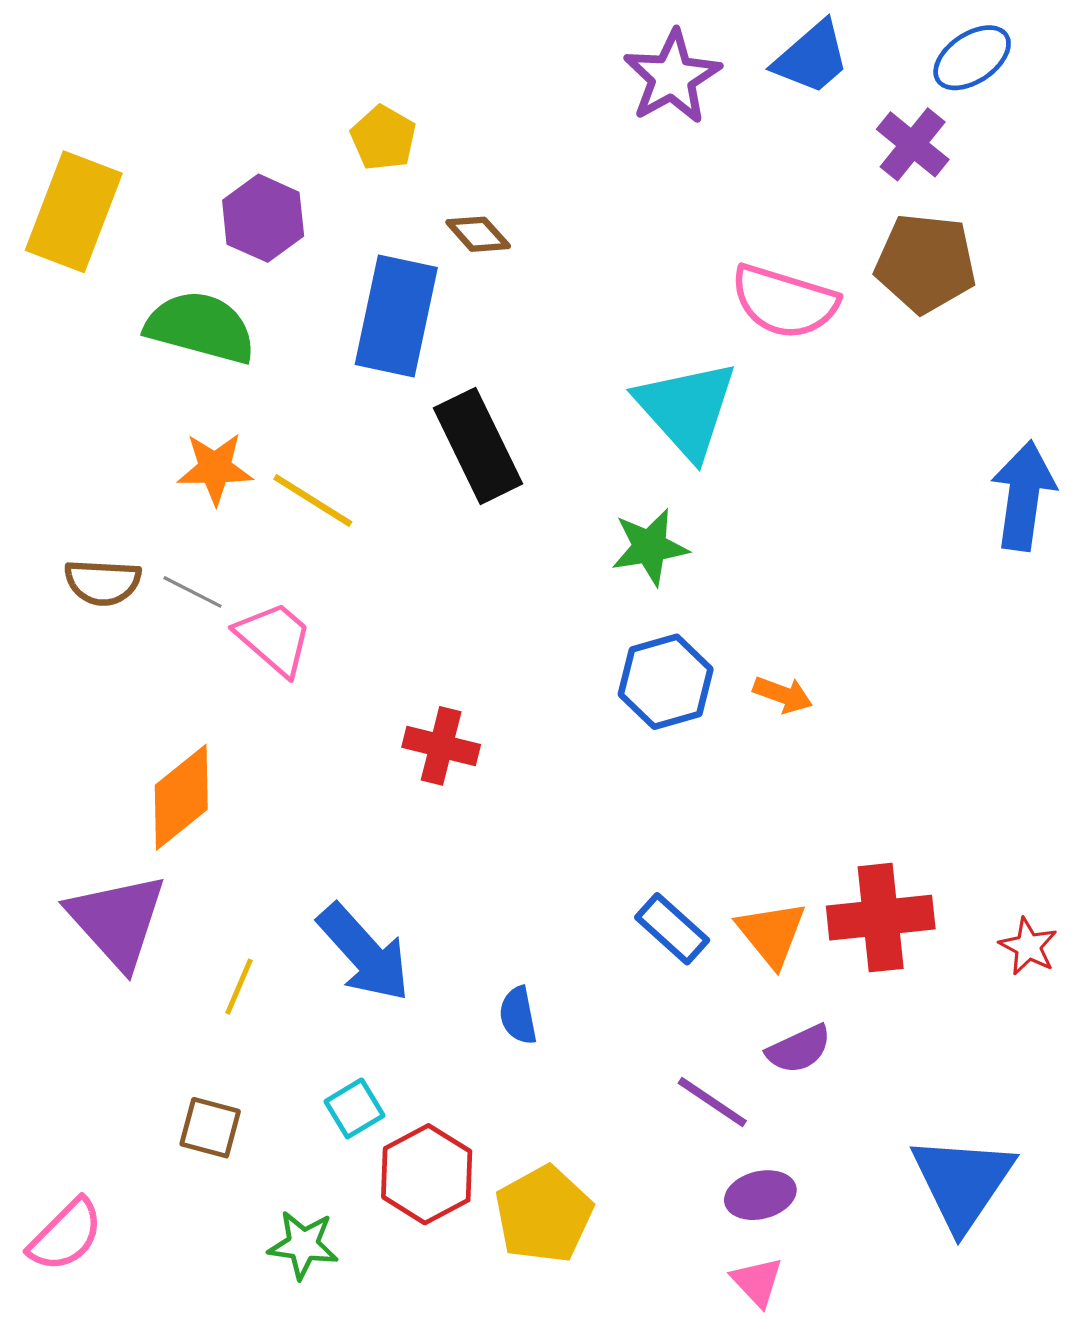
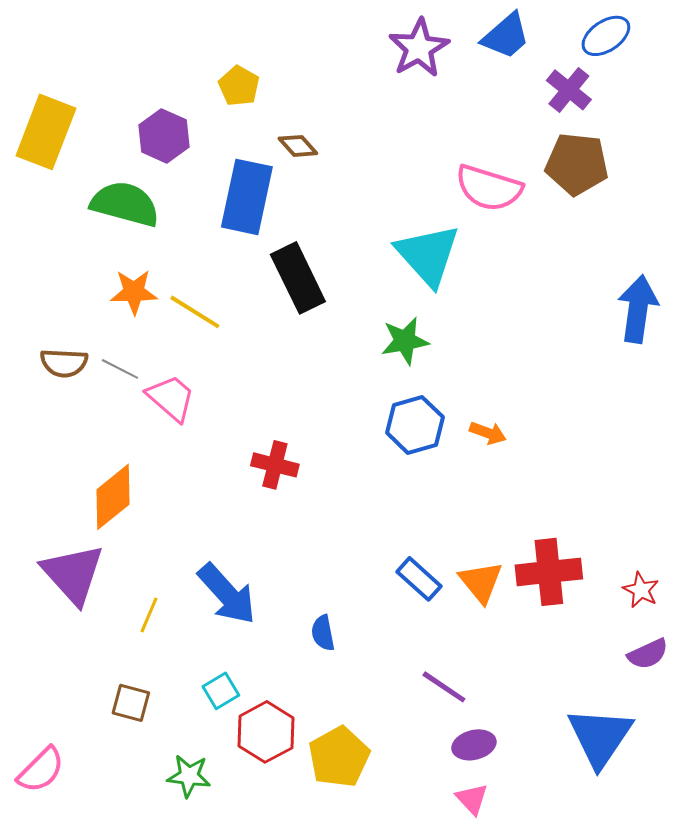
purple semicircle: (799, 1049) -> (648, 654), moved

